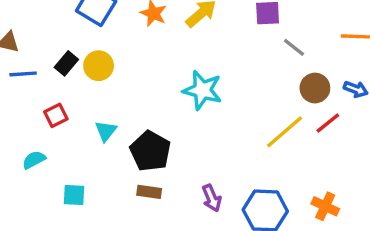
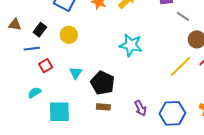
black rectangle: (66, 63) -> (40, 30), moved
blue line: (23, 74) -> (32, 49), moved
cyan square: (74, 195) -> (59, 112), size x1.6

